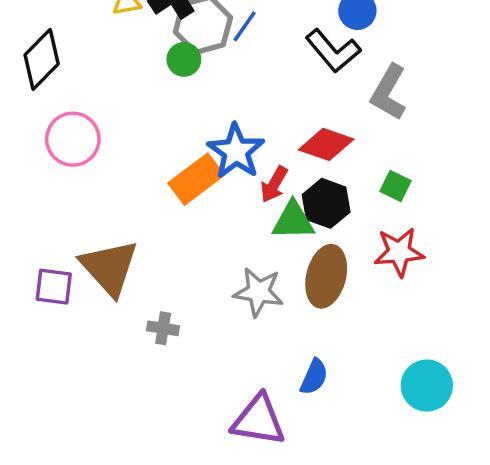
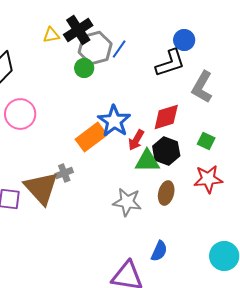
black L-shape: (333, 51) -> (170, 63), turned -68
red diamond: (326, 144) -> (166, 117), turned -36
brown ellipse: (326, 276) -> (166, 193), size x0.7
gray cross: (163, 328) -> (64, 173), moved, turned -30

